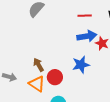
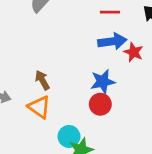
red circle: (55, 77) -> (100, 104), moved

